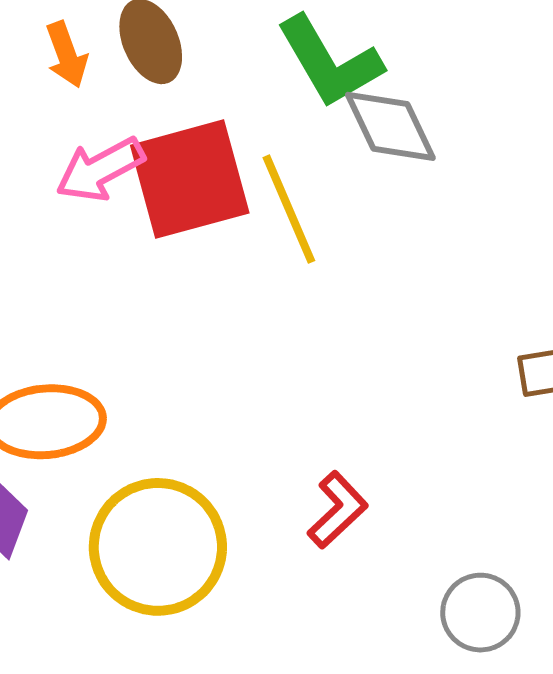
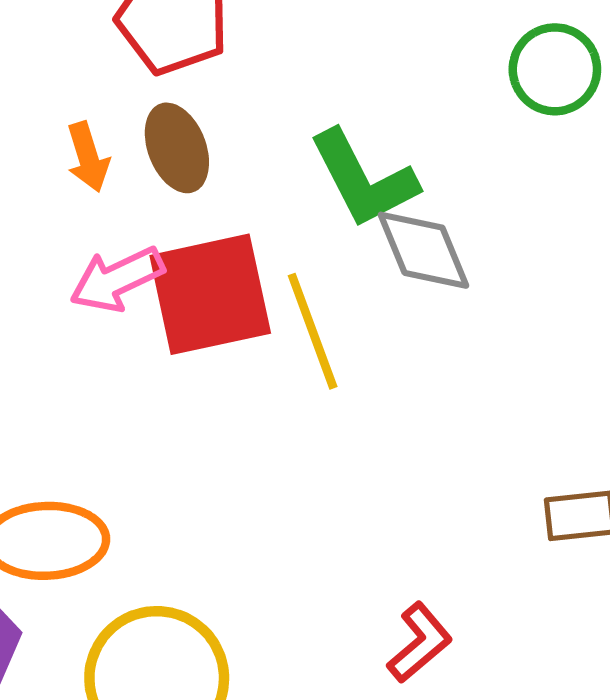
red L-shape: (338, 510) -> (420, 643), moved

